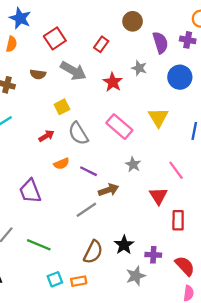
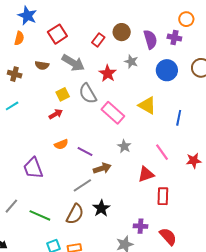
brown circle: (133, 21) -> (122, 32), moved
yellow triangle: (158, 117) -> (147, 105), turned -30
gray semicircle: (78, 133) -> (88, 94), moved
red arrow: (46, 136) -> (56, 114), moved
red triangle: (158, 196) -> (146, 174), turned 42
black star: (124, 245) -> (101, 208), moved
brown semicircle: (93, 252) -> (75, 214), moved

